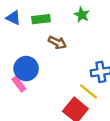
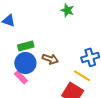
green rectangle: (41, 19) -> (26, 46), moved
brown arrow: (57, 43) -> (50, 59), moved

